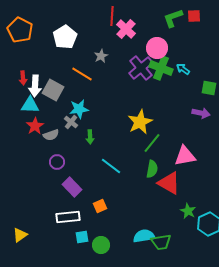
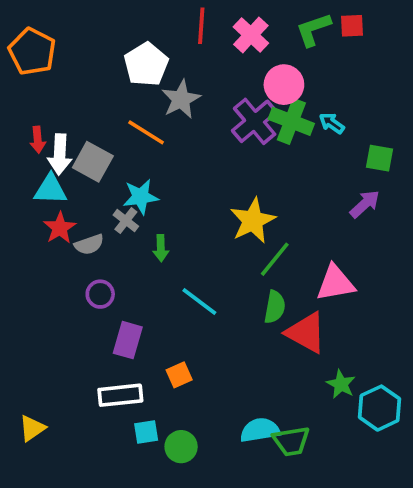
pink cross: (126, 29) -> (251, 35), moved
white pentagon: (65, 37) -> (146, 64), moved
gray star: (101, 56) -> (181, 99), size x1.5
purple arrow: (201, 113) -> (365, 204), turned -54
purple rectangle: (72, 187) -> (128, 340), turned 60

